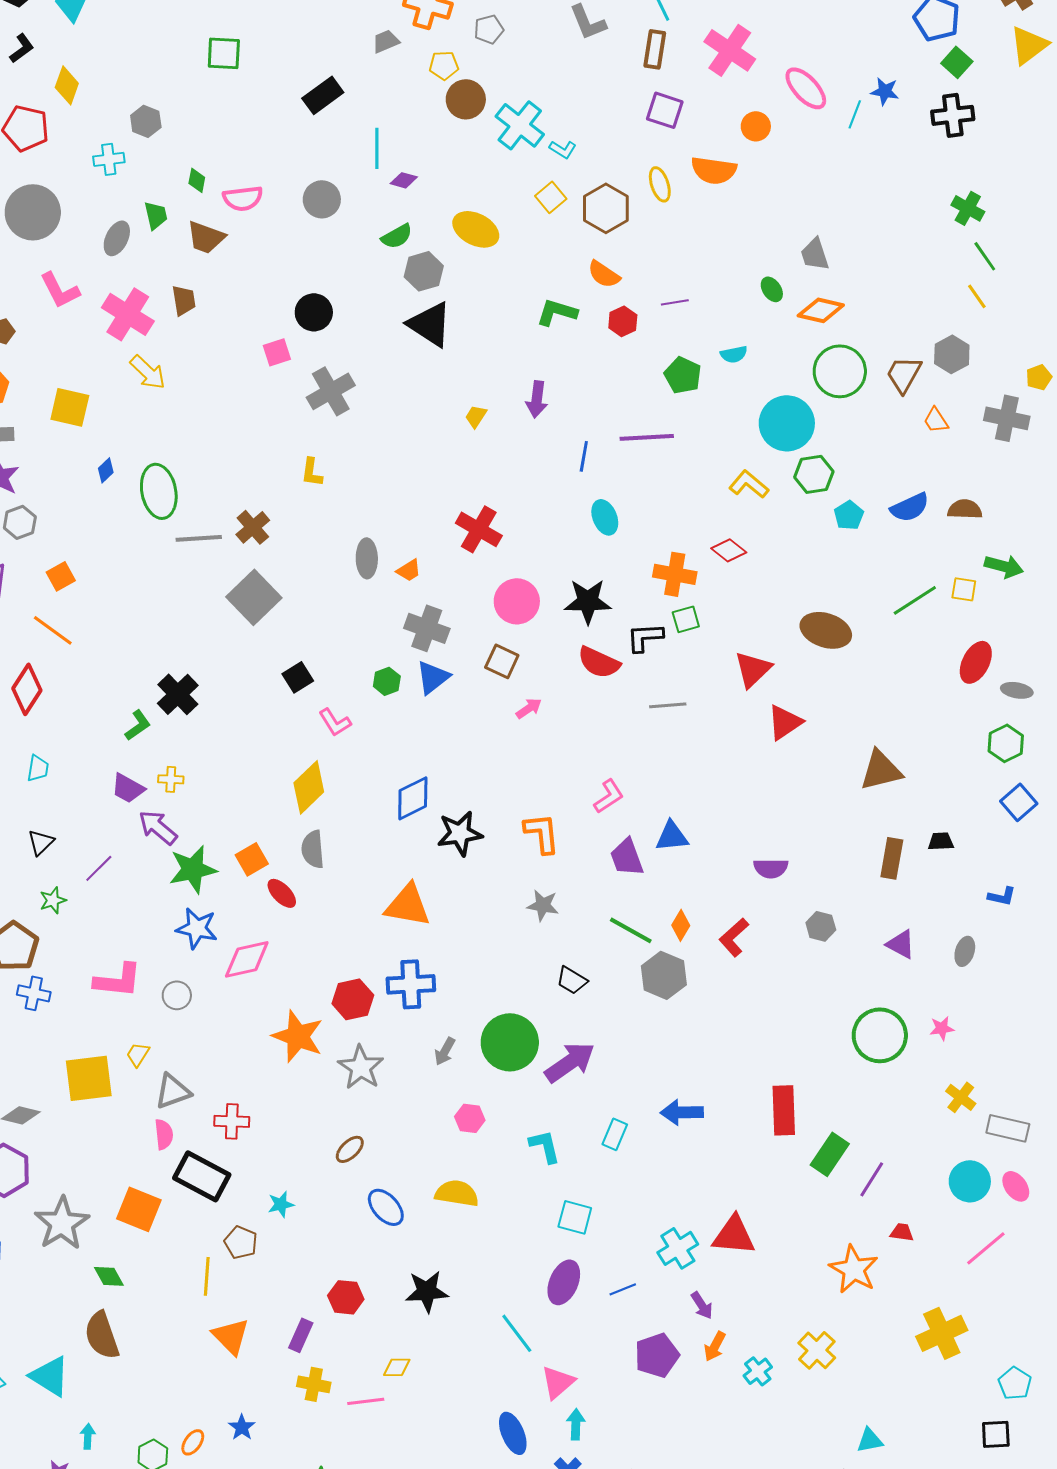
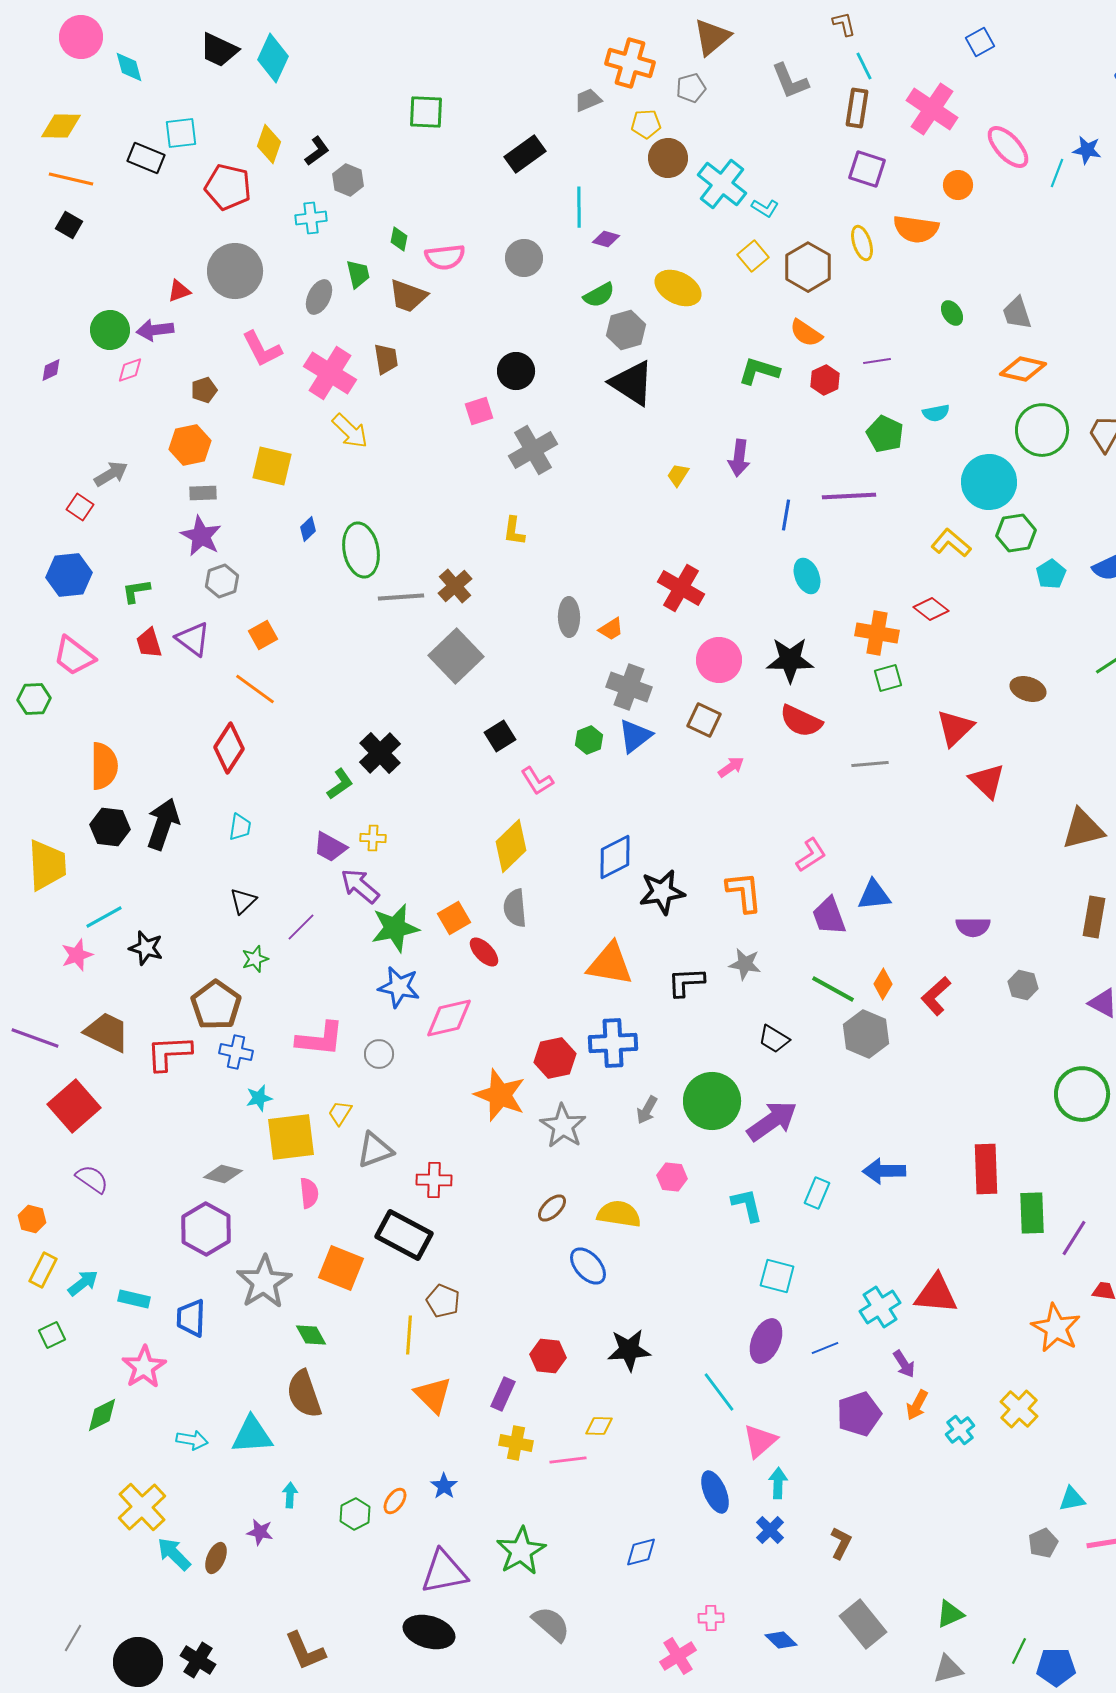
black L-shape: (22, 48) -> (317, 151), moved
green ellipse: (772, 289) -> (952, 313), moved
brown ellipse: (826, 630) -> (1028, 689), size x0.7
black L-shape: (645, 637) -> (686, 982), moved
red triangle: (785, 722) -> (987, 781), turned -42
pink semicircle: (164, 1134) -> (309, 1193), moved
green rectangle: (830, 1154) -> (1032, 1213), turned -36
yellow semicircle: (457, 1193) -> (619, 1214), moved
cyan star: (281, 1204) -> (259, 1098), moved
cyan triangle: (50, 1376) -> (252, 1435), turned -36

